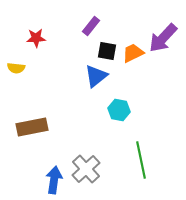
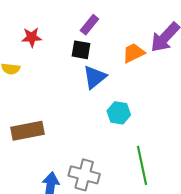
black square: (107, 51) -> (81, 50), moved
gray cross: (86, 169) -> (84, 175), turned -32

